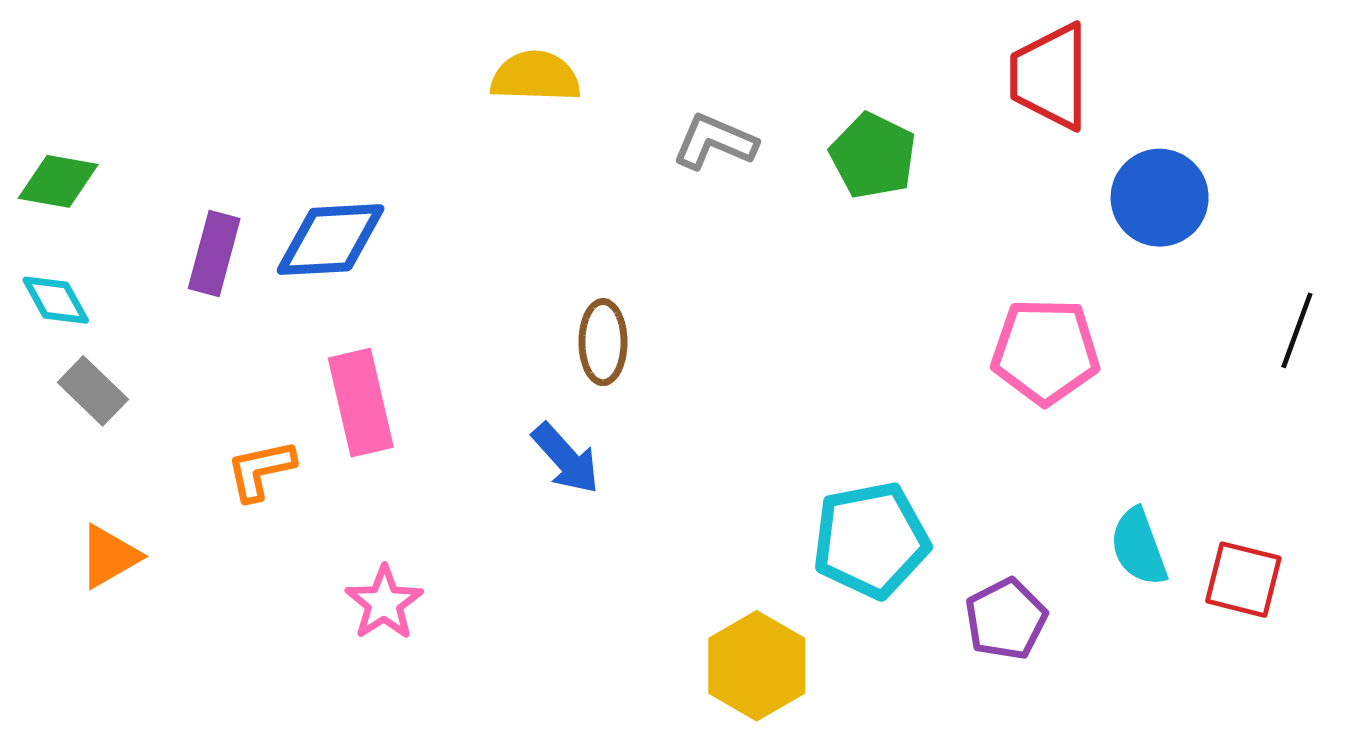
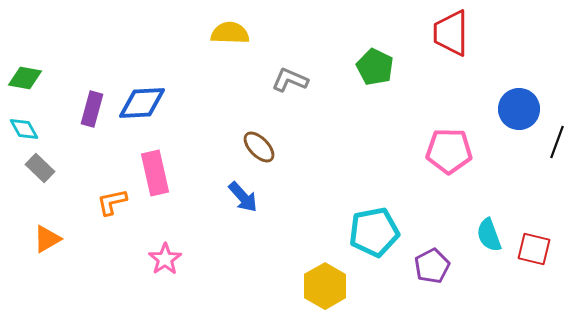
gray L-shape: (715, 142) -> (290, 80), moved
blue circle: (1160, 198) -> (519, 109), moved
brown ellipse: (603, 342) -> (259, 147), turned -44

